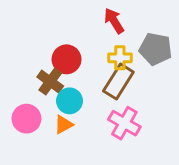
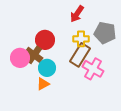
red arrow: (114, 21) -> (77, 14), turned -114
pink circle: (26, 119) -> (20, 58), moved
pink cross: (124, 123) -> (93, 69), moved

